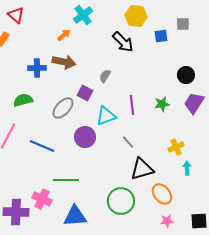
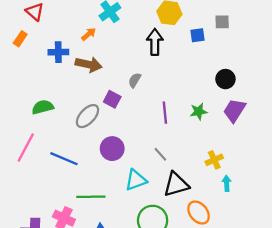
black arrow: (123, 42) -> (155, 42), turned -135
blue cross: (37, 68) -> (58, 52), moved
cyan triangle: (106, 116) -> (136, 180), moved

